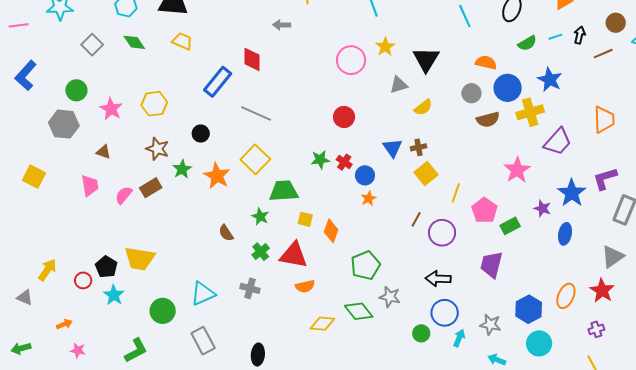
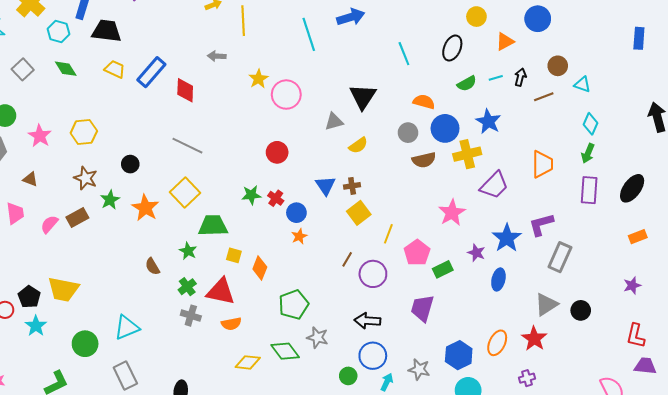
yellow star: (385, 47) -> (258, 79), moved
blue rectangle: (218, 82) -> (151, 72), moved
gray cross: (250, 288) -> (191, 316), moved

